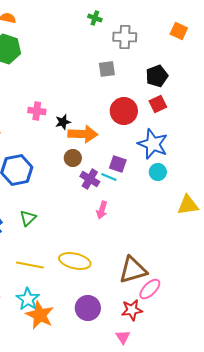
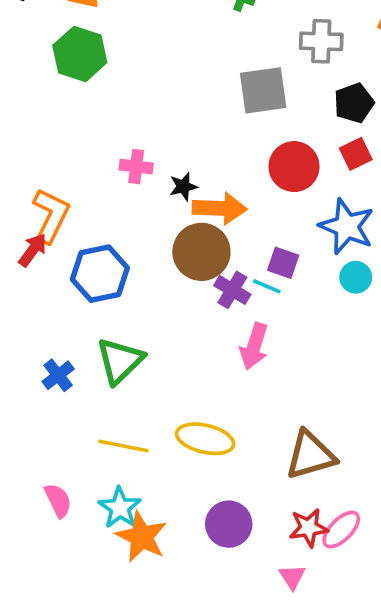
gray cross: (125, 37) -> (321, 41), moved
gray square: (107, 69) -> (263, 90), size x1.6
brown circle: (73, 158) -> (201, 252), size x1.8
pink arrow: (102, 210) -> (254, 346), size x1.4
green triangle: (28, 218) -> (120, 361), size x1.6
pink ellipse: (150, 289) -> (341, 530), moved

